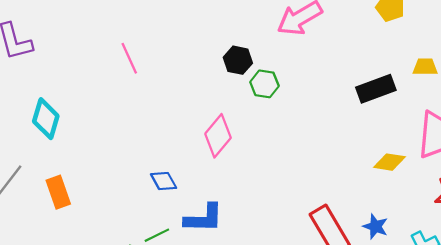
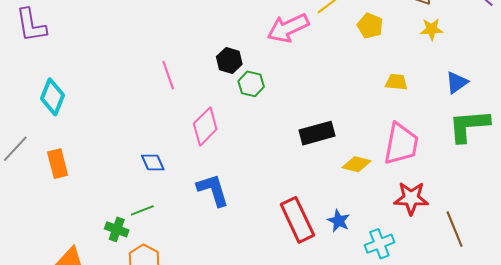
pink line: (129, 58) -> (168, 75), moved
black rectangle: (376, 89) -> (317, 133), moved
blue L-shape: (204, 218) -> (213, 190), moved, turned -114

